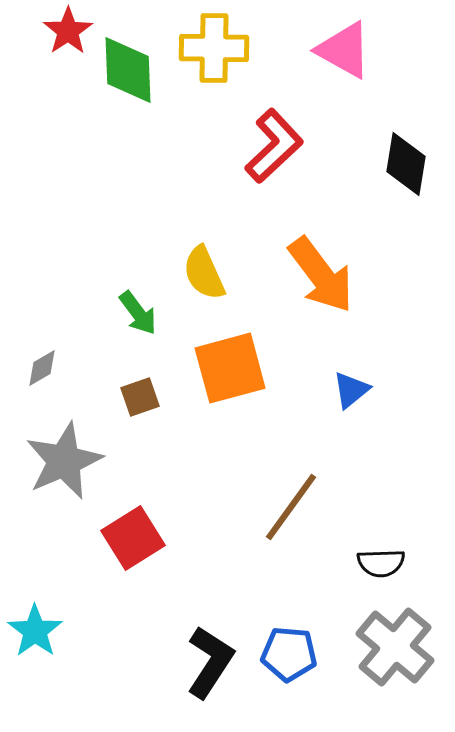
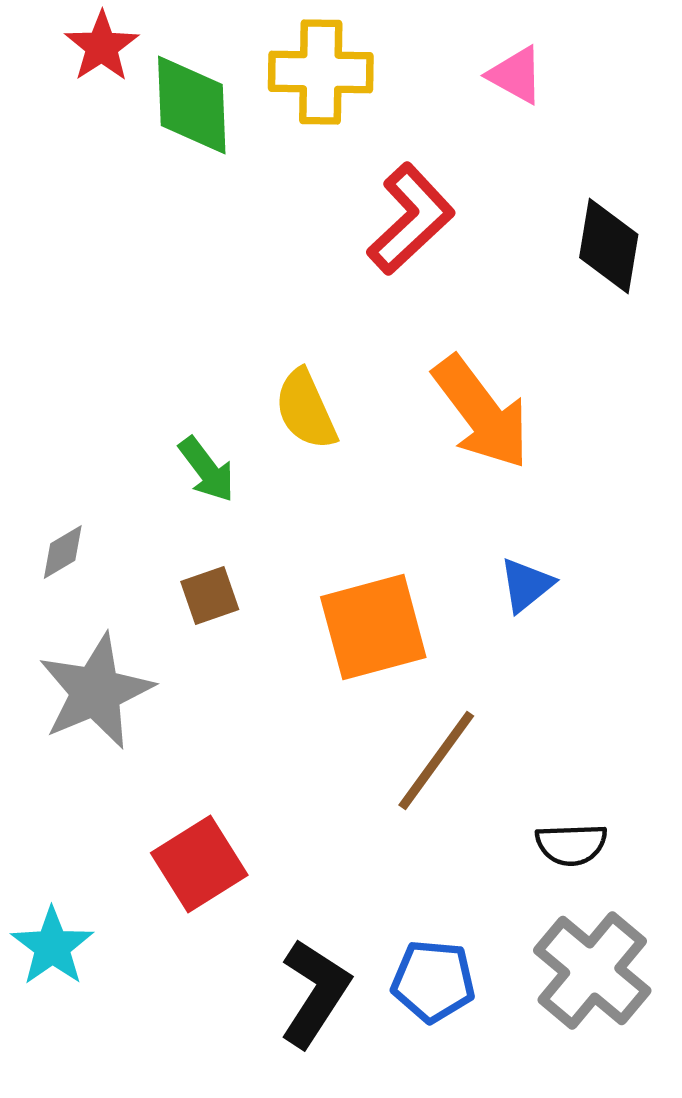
pink triangle: (344, 50) -> (516, 75), size x0.7
orange square: (230, 368) -> (373, 627), moved
red square: (133, 538) -> (199, 864), moved

